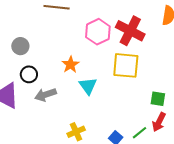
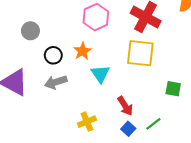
pink hexagon: (98, 32) -> (96, 17), moved
black circle: (29, 74) -> (53, 55), moved
red arrow: (159, 122) -> (125, 106), moved, turned -60

